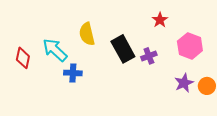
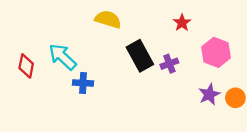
yellow semicircle: (87, 34) -> (108, 19), moved, turned 120

